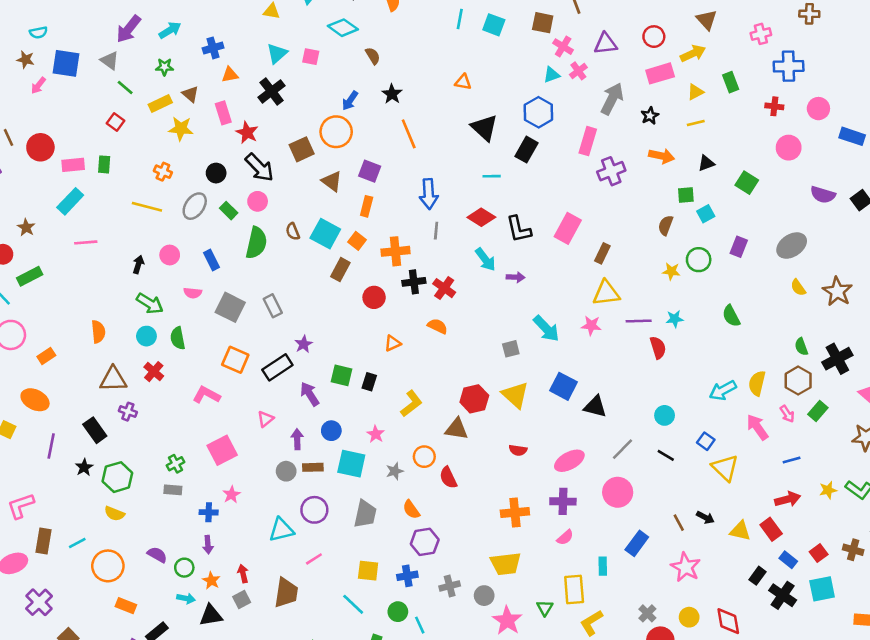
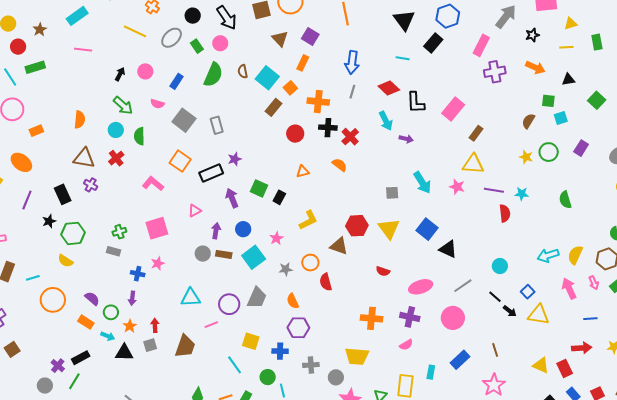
green rectangle: (731, 82) -> (597, 42), moved
blue rectangle: (212, 260) -> (177, 81), turned 49
cyan square: (351, 464) -> (254, 257), turned 30
yellow triangle: (725, 468) -> (539, 315), turned -45
purple circle: (314, 510) -> (229, 304), moved
black arrow: (705, 517) -> (510, 311), moved
orange rectangle: (126, 606) -> (86, 322), moved

